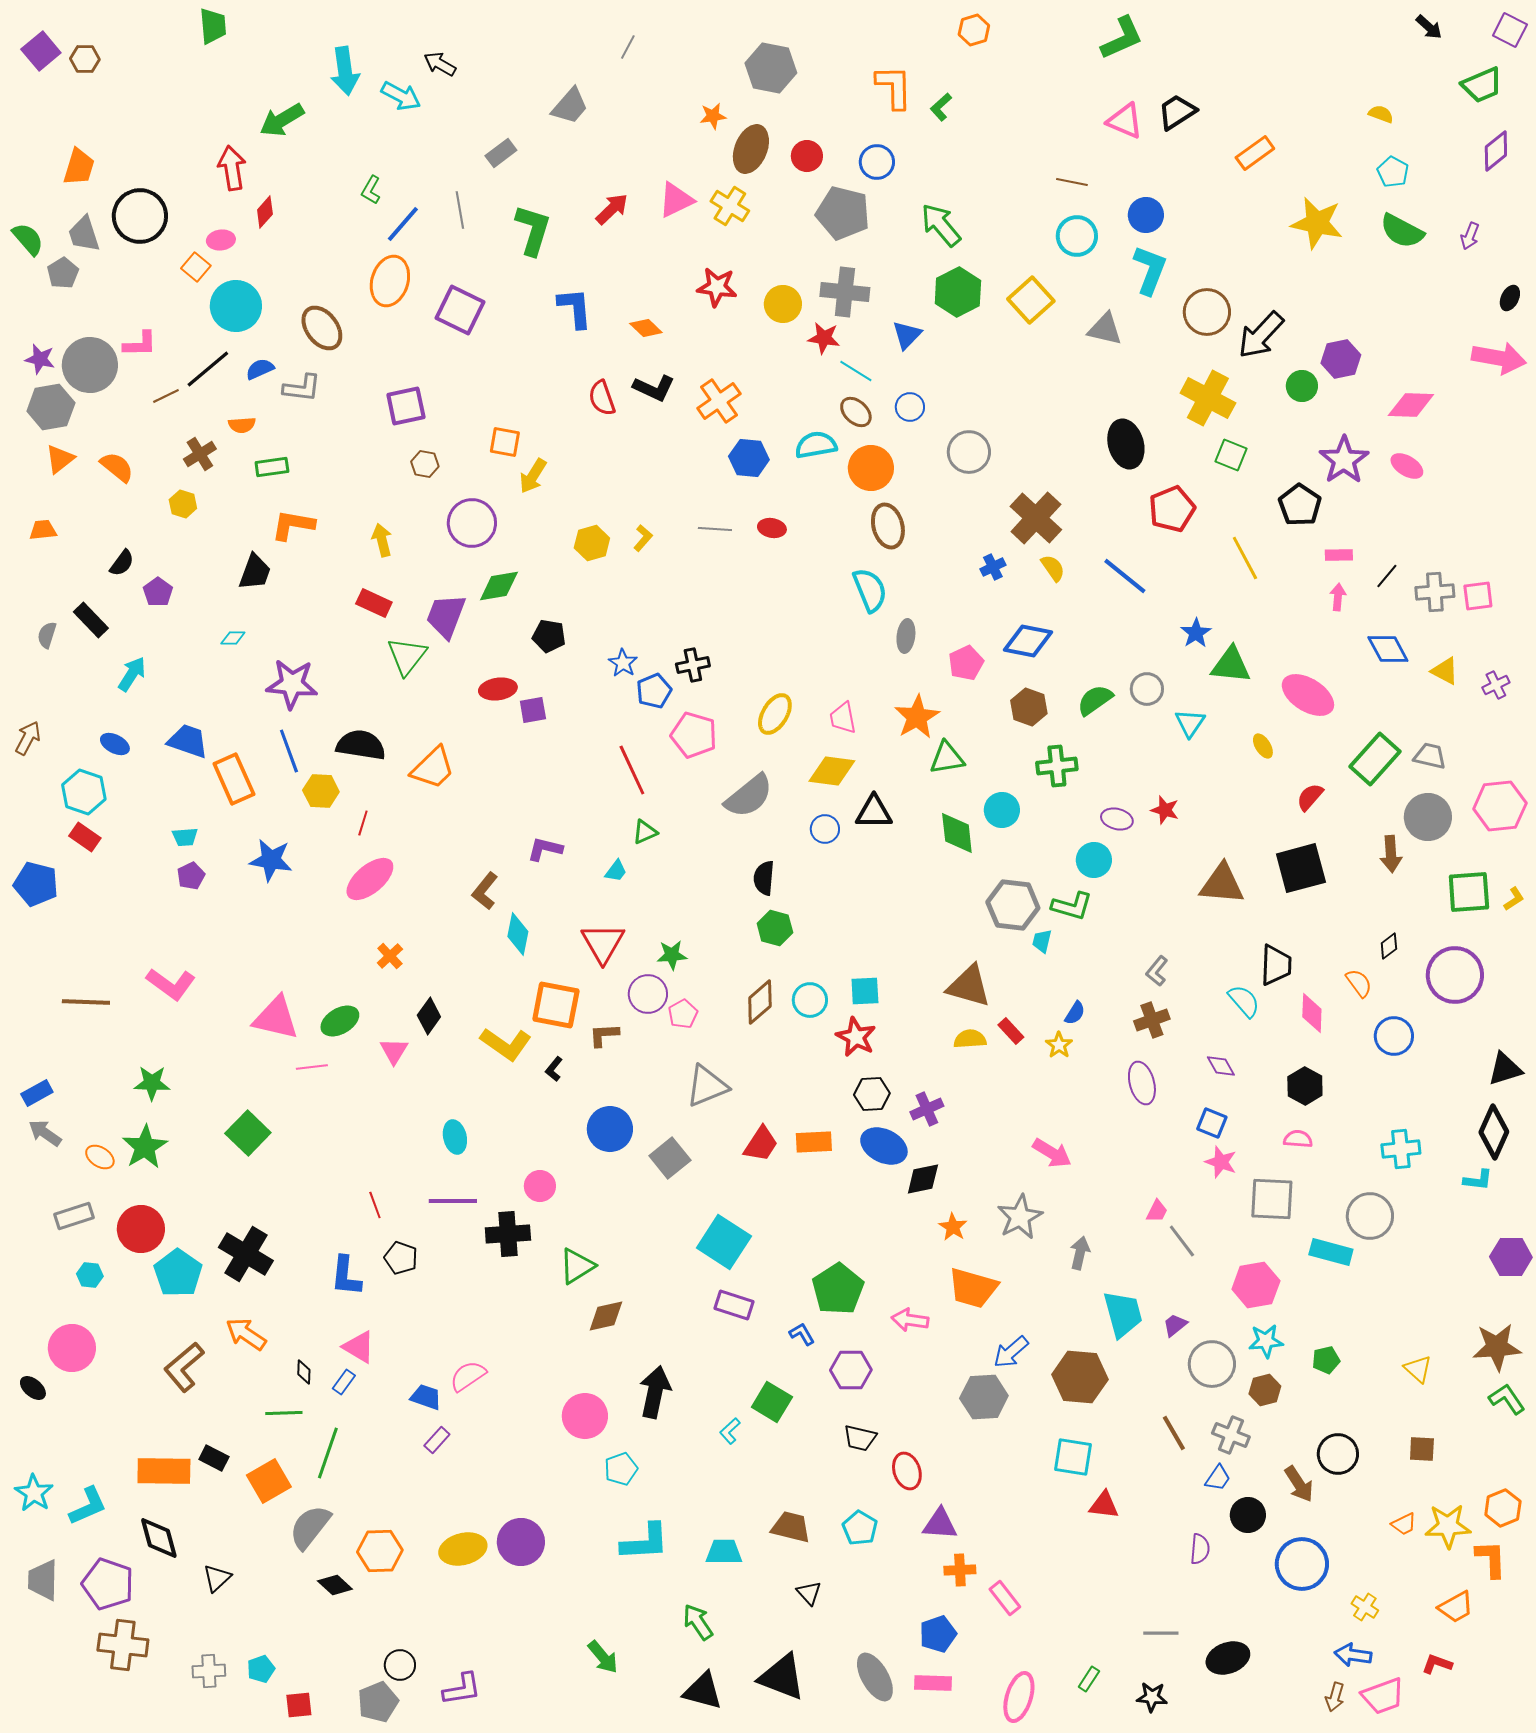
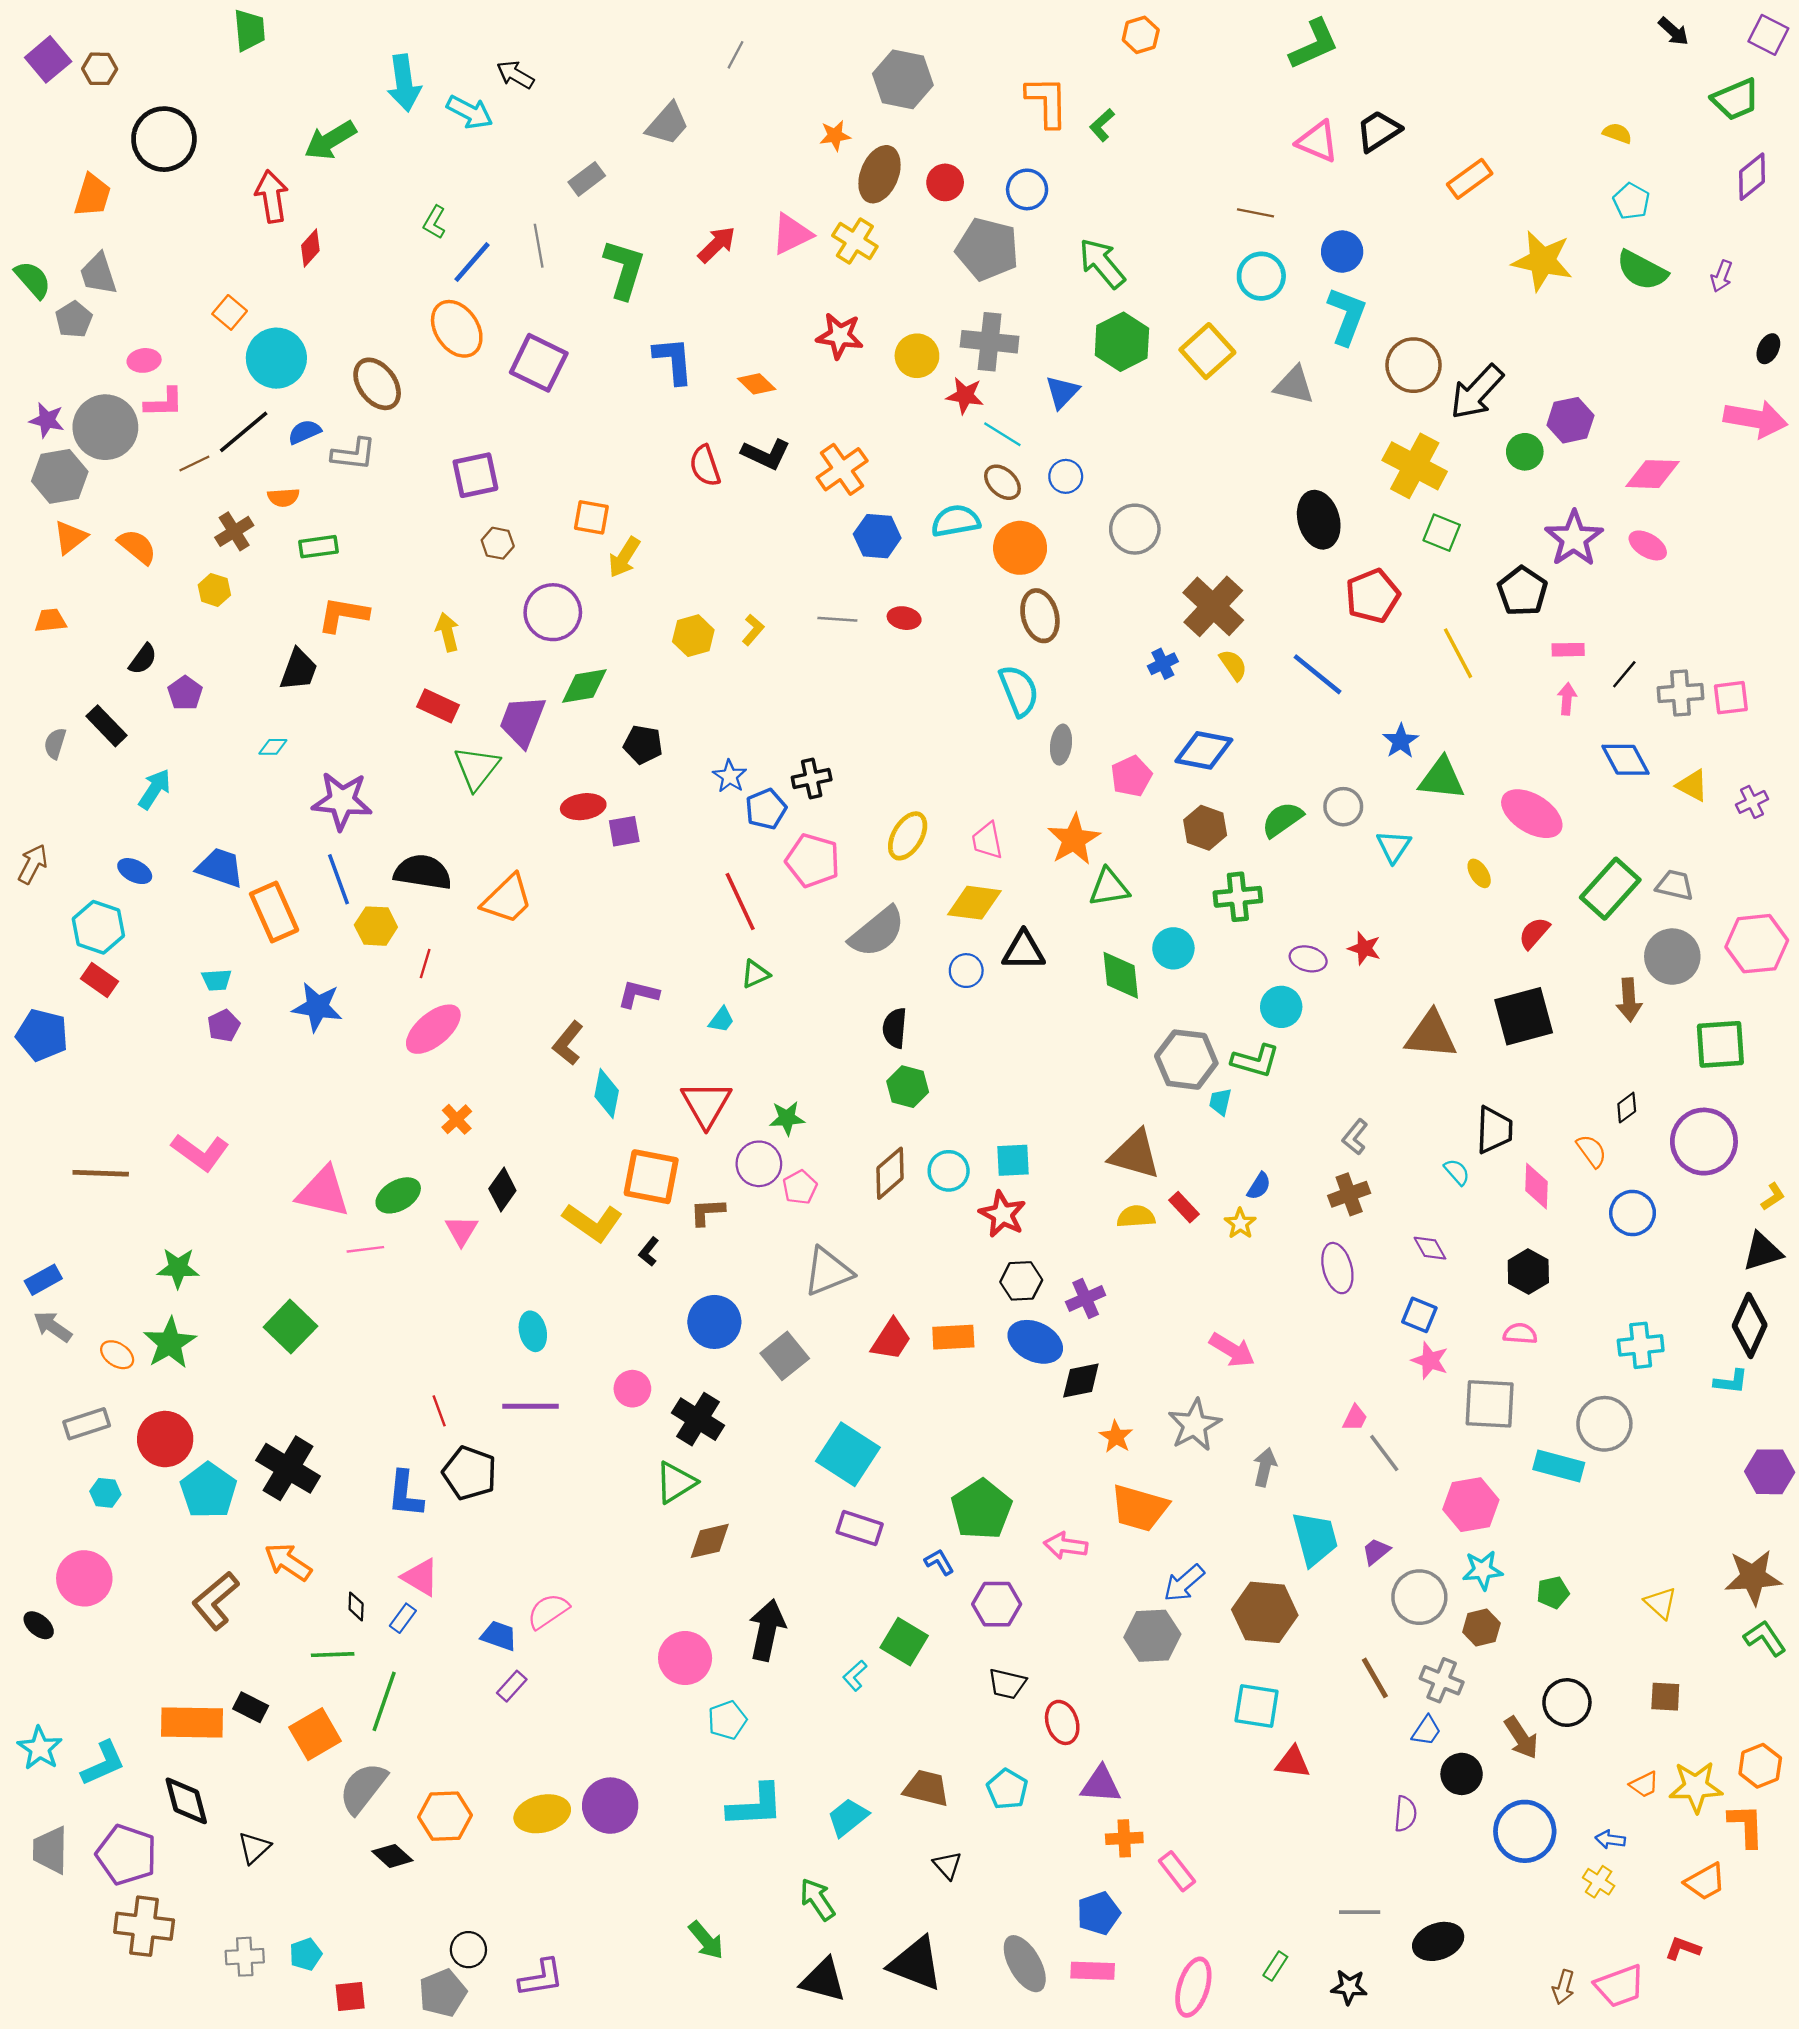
black circle: (140, 216) -> (164, 139), moved
pink ellipse: (221, 240) -> (144, 360), moved
orange ellipse: (390, 281) -> (457, 329), turned -51
yellow L-shape: (1514, 899) -> (1773, 1197), moved
cyan semicircle: (1244, 1001) -> (1457, 1172), size x0.7
black cross: (508, 1234) -> (698, 1419), moved, turned 36
black pentagon: (401, 1258) -> (470, 1473), size x1.4
cyan trapezoid: (724, 1552) -> (848, 1817), turned -39
blue arrow: (1353, 1655) -> (1610, 1840), moved, size x0.7

